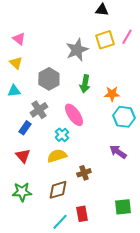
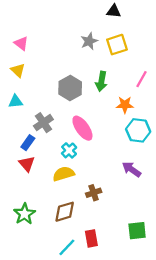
pink line: (127, 37) -> (141, 79), moved
gray star: (77, 50) -> (89, 41), moved, size x0.7
gray hexagon: (49, 79) -> (70, 88), moved
green arrow: (85, 84) -> (101, 81), moved
red triangle: (23, 156) -> (27, 164), moved
green star: (22, 192) -> (25, 214), turned -30

